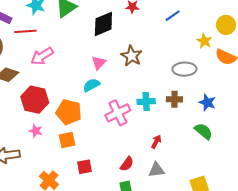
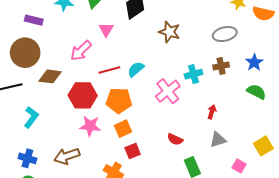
red line: (25, 31) -> (109, 70), moved
pink triangle: (99, 63) -> (106, 30), moved
blue star: (207, 102) -> (254, 62), turned 30
pink star: (36, 131) -> (90, 126), size x1.5
red semicircle: (127, 164) -> (175, 139), moved, turned 91
red square: (84, 167) -> (133, 151), moved

